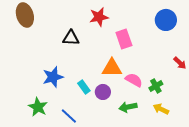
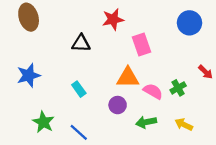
blue star: (53, 77) -> (29, 75), moved
green cross: (156, 86) -> (178, 88), moved
cyan rectangle: (84, 87) -> (79, 89), moved

